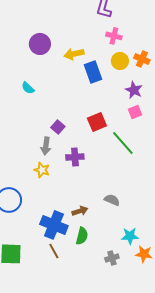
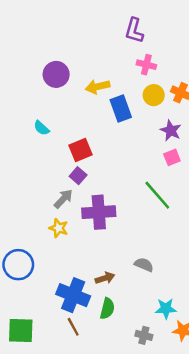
red square: (97, 122) -> (80, 150), moved
gray arrow: (46, 146) -> (63, 199), turned -144
purple cross: (75, 157) -> (99, 212), size x1.5
gray cross: (112, 258) -> (144, 335), turned 32

